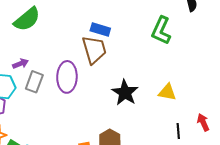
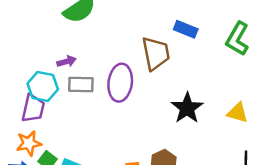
blue rectangle: (100, 29) -> (186, 29), moved
gray rectangle: (34, 82) -> (81, 85), turned 65

